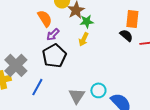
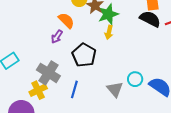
green star: (87, 22) -> (108, 14), size x1.5
purple arrow: (53, 35) -> (57, 37), moved
black semicircle: (126, 35) -> (150, 19), size x1.5

